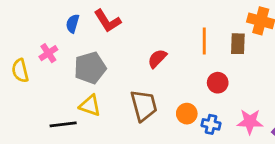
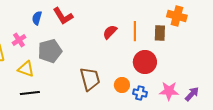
red semicircle: (157, 58) -> (110, 32), moved
red circle: (218, 83) -> (145, 62), size x1.5
yellow triangle: (90, 106) -> (26, 69), moved

